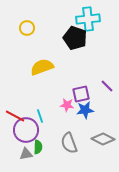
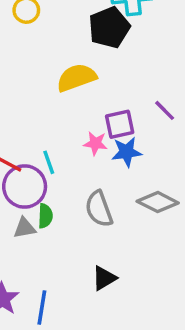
black pentagon: (75, 38) -> (109, 27), turned 30
yellow semicircle: (42, 67) -> (76, 78), moved

